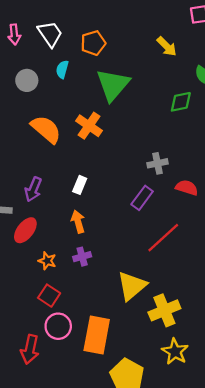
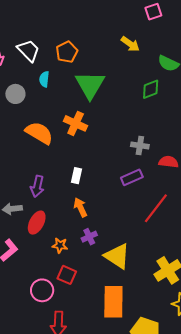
gray cross: (158, 163) -> (140, 145), turned 30
purple rectangle: (142, 198) -> (132, 177), turned 40
yellow triangle: (132, 286) -> (117, 256), moved, turned -36
pink circle: (58, 326) -> (42, 290), moved

